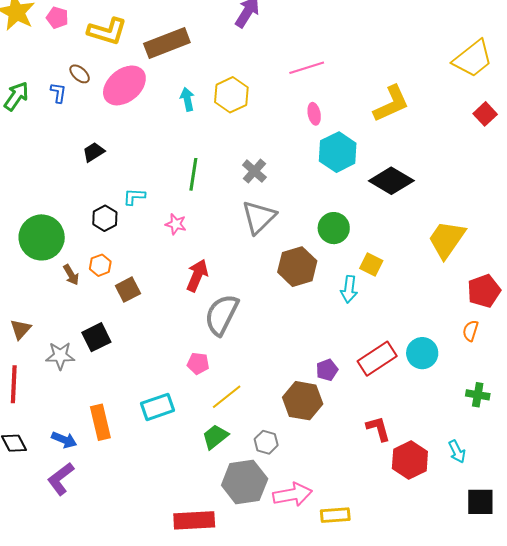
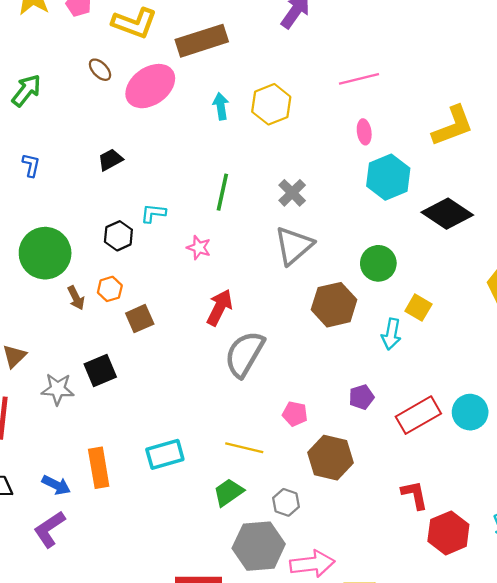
blue L-shape: (58, 93) -> (31, 165), moved
pink pentagon: (198, 363) -> (295, 414), moved
purple pentagon: (327, 370) -> (361, 397), moved
yellow line: (227, 397) -> (244, 448), turned 48

